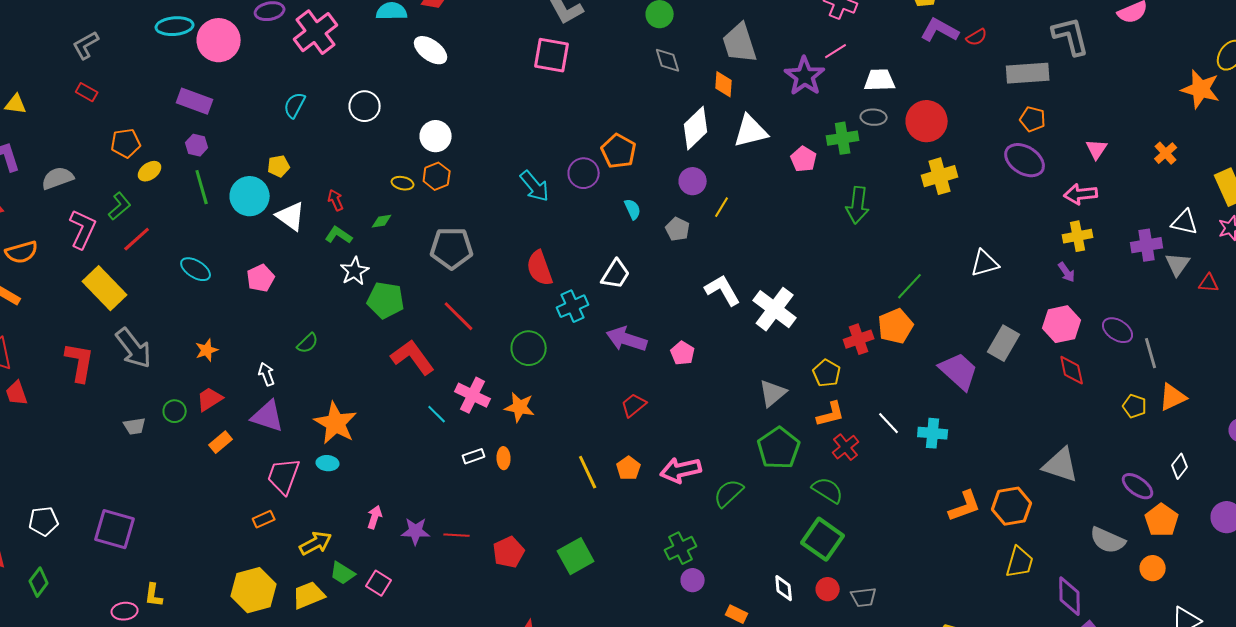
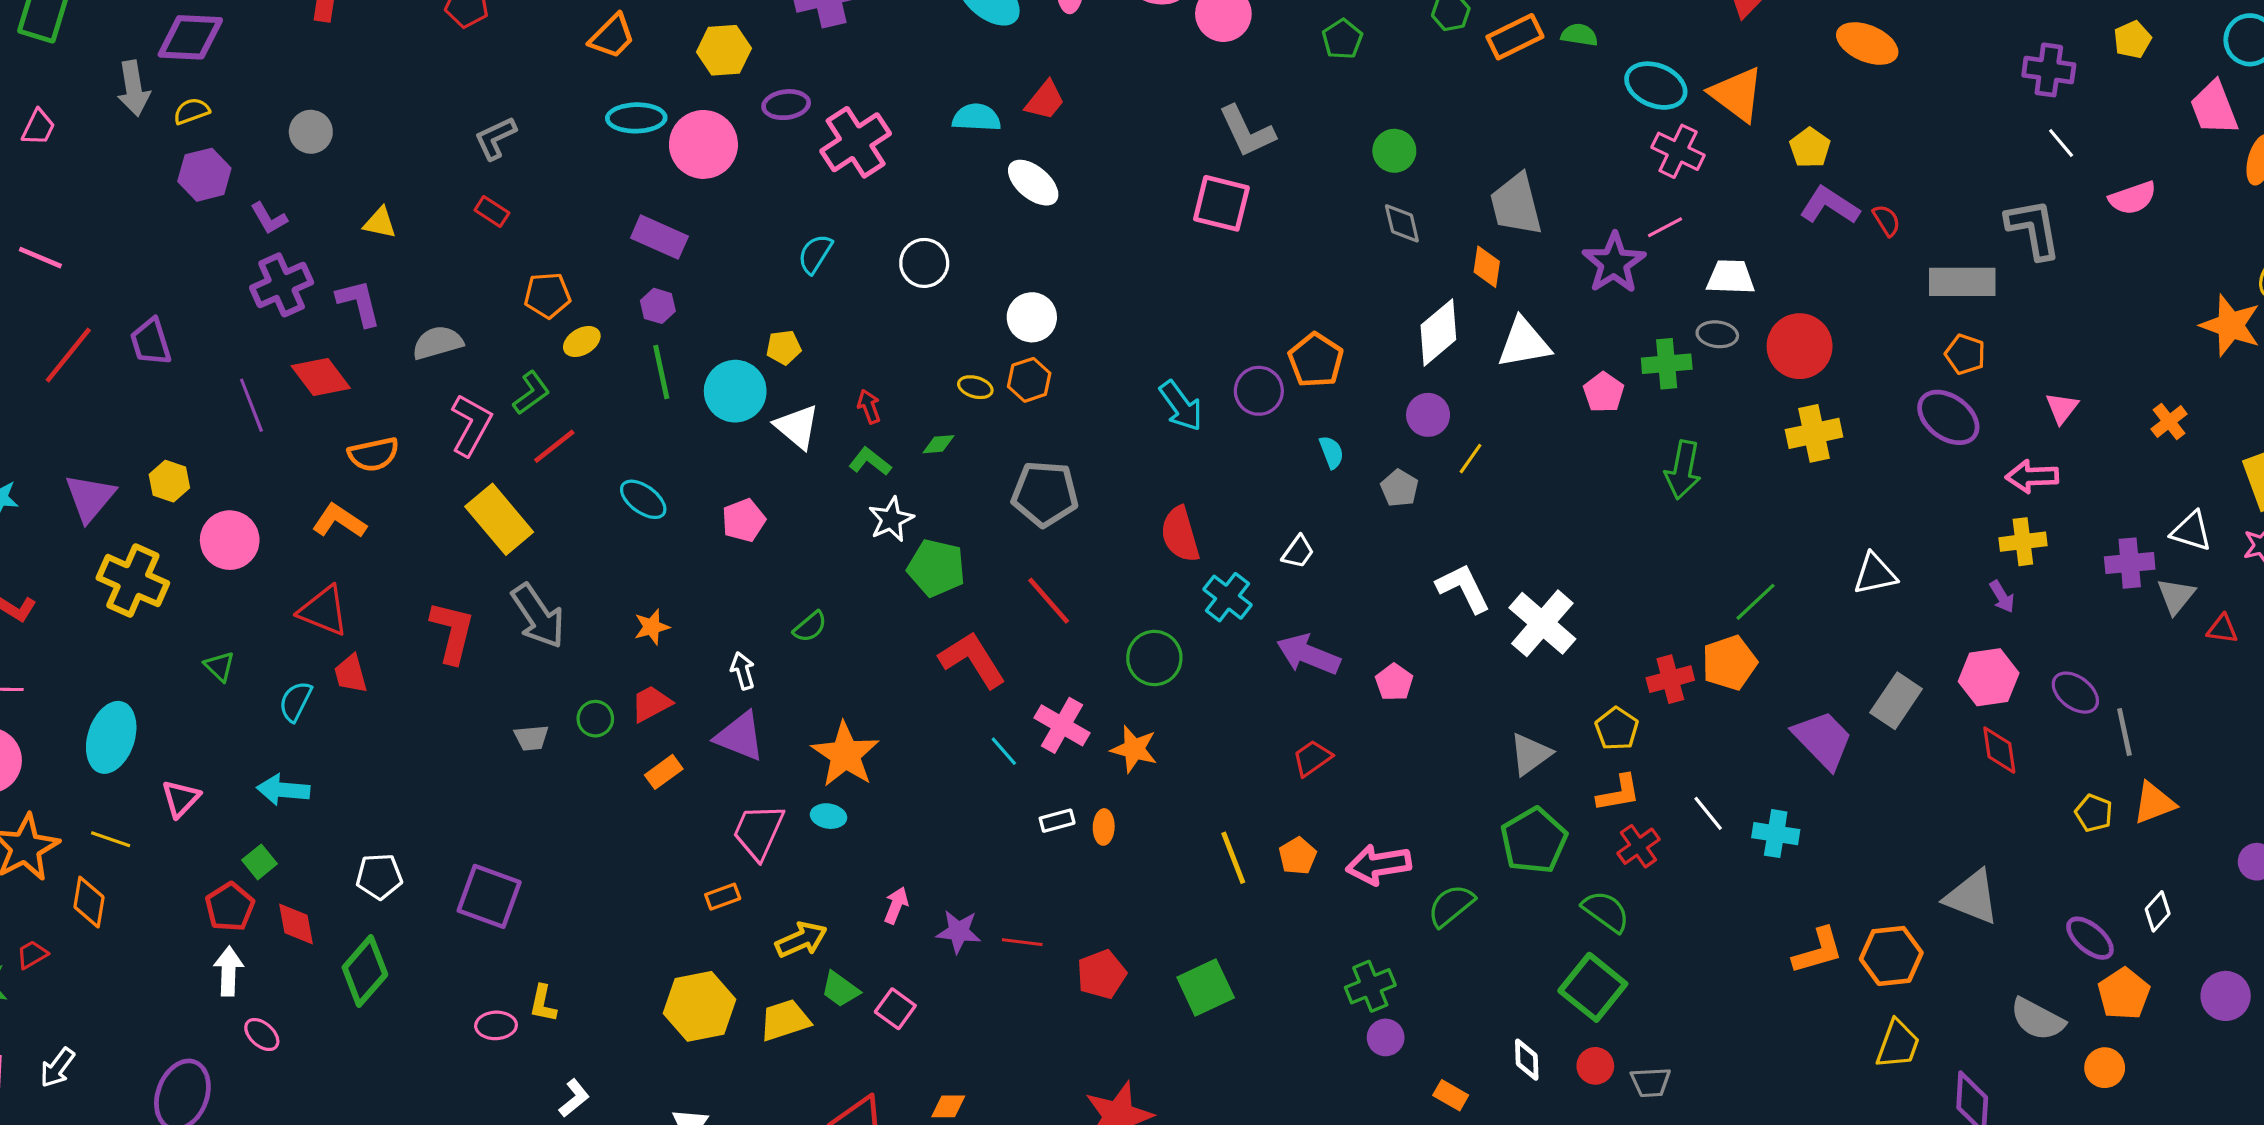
red semicircle: (977, 37) -> (1887, 220), turned -95
white trapezoid: (616, 274) -> (1298, 552), size x0.7
cyan cross: (573, 306) -> (1228, 597), turned -32
green diamond: (39, 582) -> (365, 971), size x1.5

